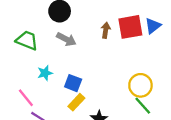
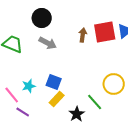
cyan star: (45, 73) -> (29, 86), moved
green line: (143, 106) -> (95, 102), moved

